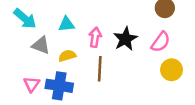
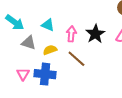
cyan triangle: (66, 24) -> (48, 25), turned 32
brown line: (100, 69) -> (76, 59), turned -48

